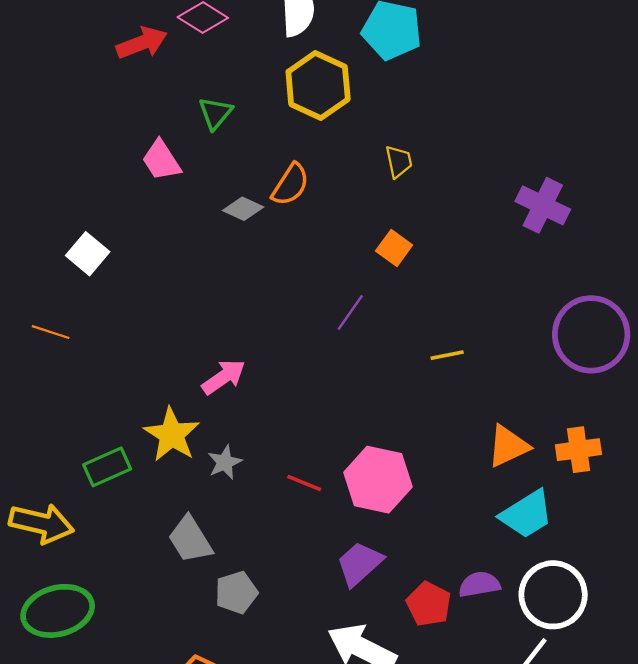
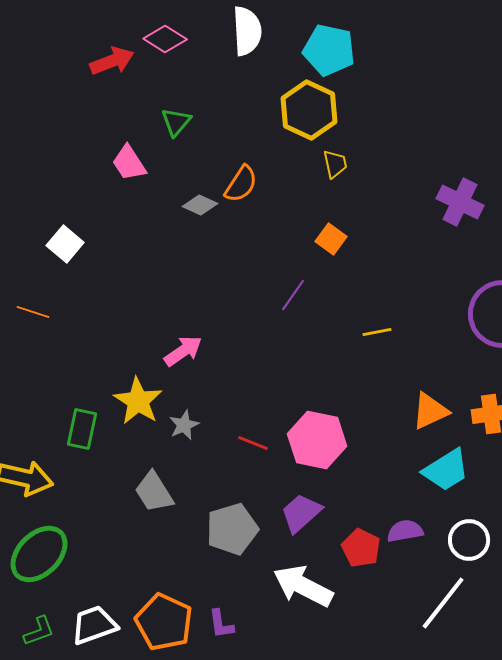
yellow hexagon: (318, 85) -> (309, 110), moved
green rectangle: (107, 467) -> (82, 429), turned -54
gray pentagon: (236, 593) -> (232, 529), moved, size x1.4
white circle: (553, 595) -> (469, 540), size x0.7
green ellipse: (58, 611) -> (39, 554), turned -30

